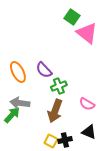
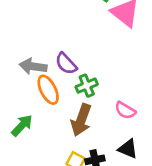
orange ellipse: (18, 72) -> (48, 90), moved
gray arrow: (20, 103) -> (33, 66), moved

